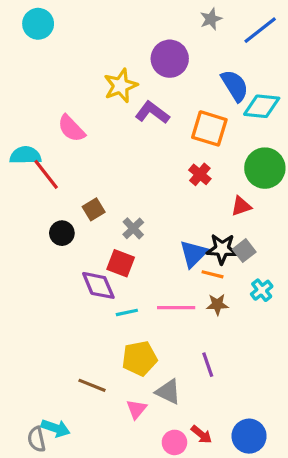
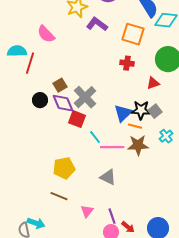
red line: (46, 174) -> (30, 63), turned 55
red cross: (200, 174) -> (127, 63), turned -32
gray cross: (133, 228) -> (85, 97), size x1.6
purple diamond: (98, 285) -> (63, 103), moved
brown star: (217, 304) -> (138, 145), size x1.5
cyan line: (127, 312) -> (95, 137), moved, turned 64
yellow pentagon: (140, 358) -> (64, 168), moved
purple line: (208, 365) -> (112, 216), moved
gray triangle: (168, 392) -> (108, 177), moved

